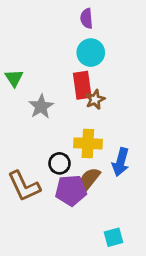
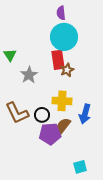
cyan circle: (91, 53) -> (64, 37), size x1.4
brown L-shape: (24, 186) -> (17, 113), moved

